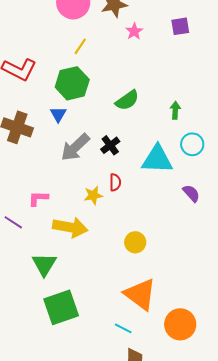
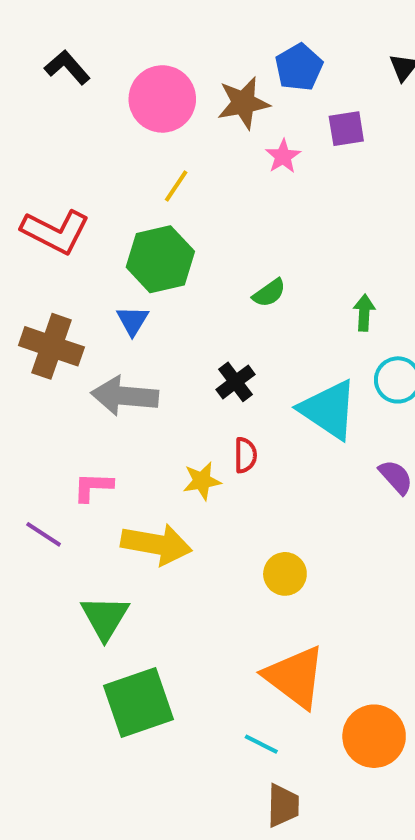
purple square: (180, 26) -> (346, 129), moved
green semicircle: (127, 100) -> (269, 293), size x0.7
gray arrow: (75, 147) -> (125, 396), moved, turned 48
cyan triangle: (157, 159) -> (329, 410), turned 32

